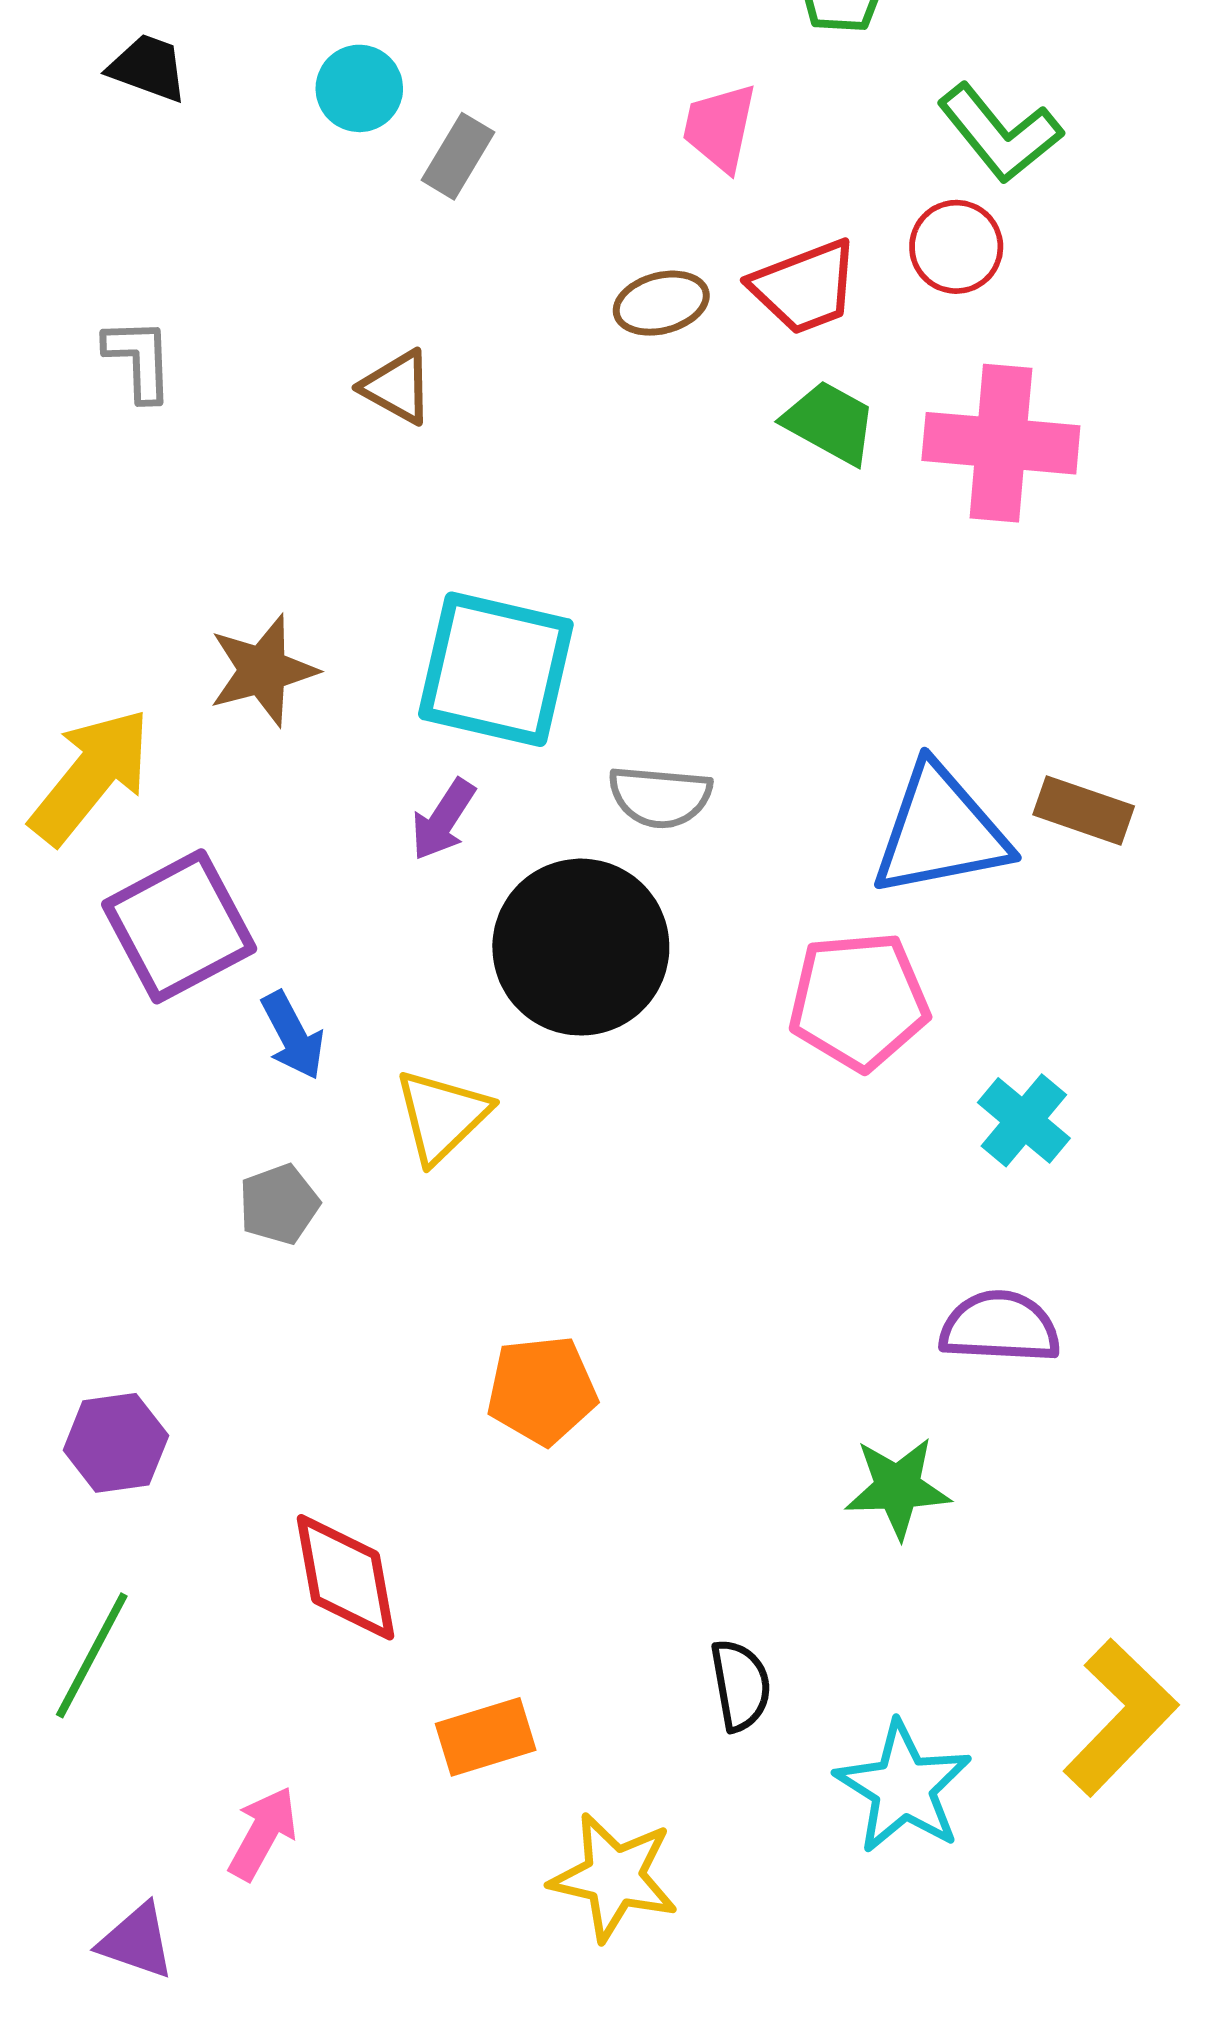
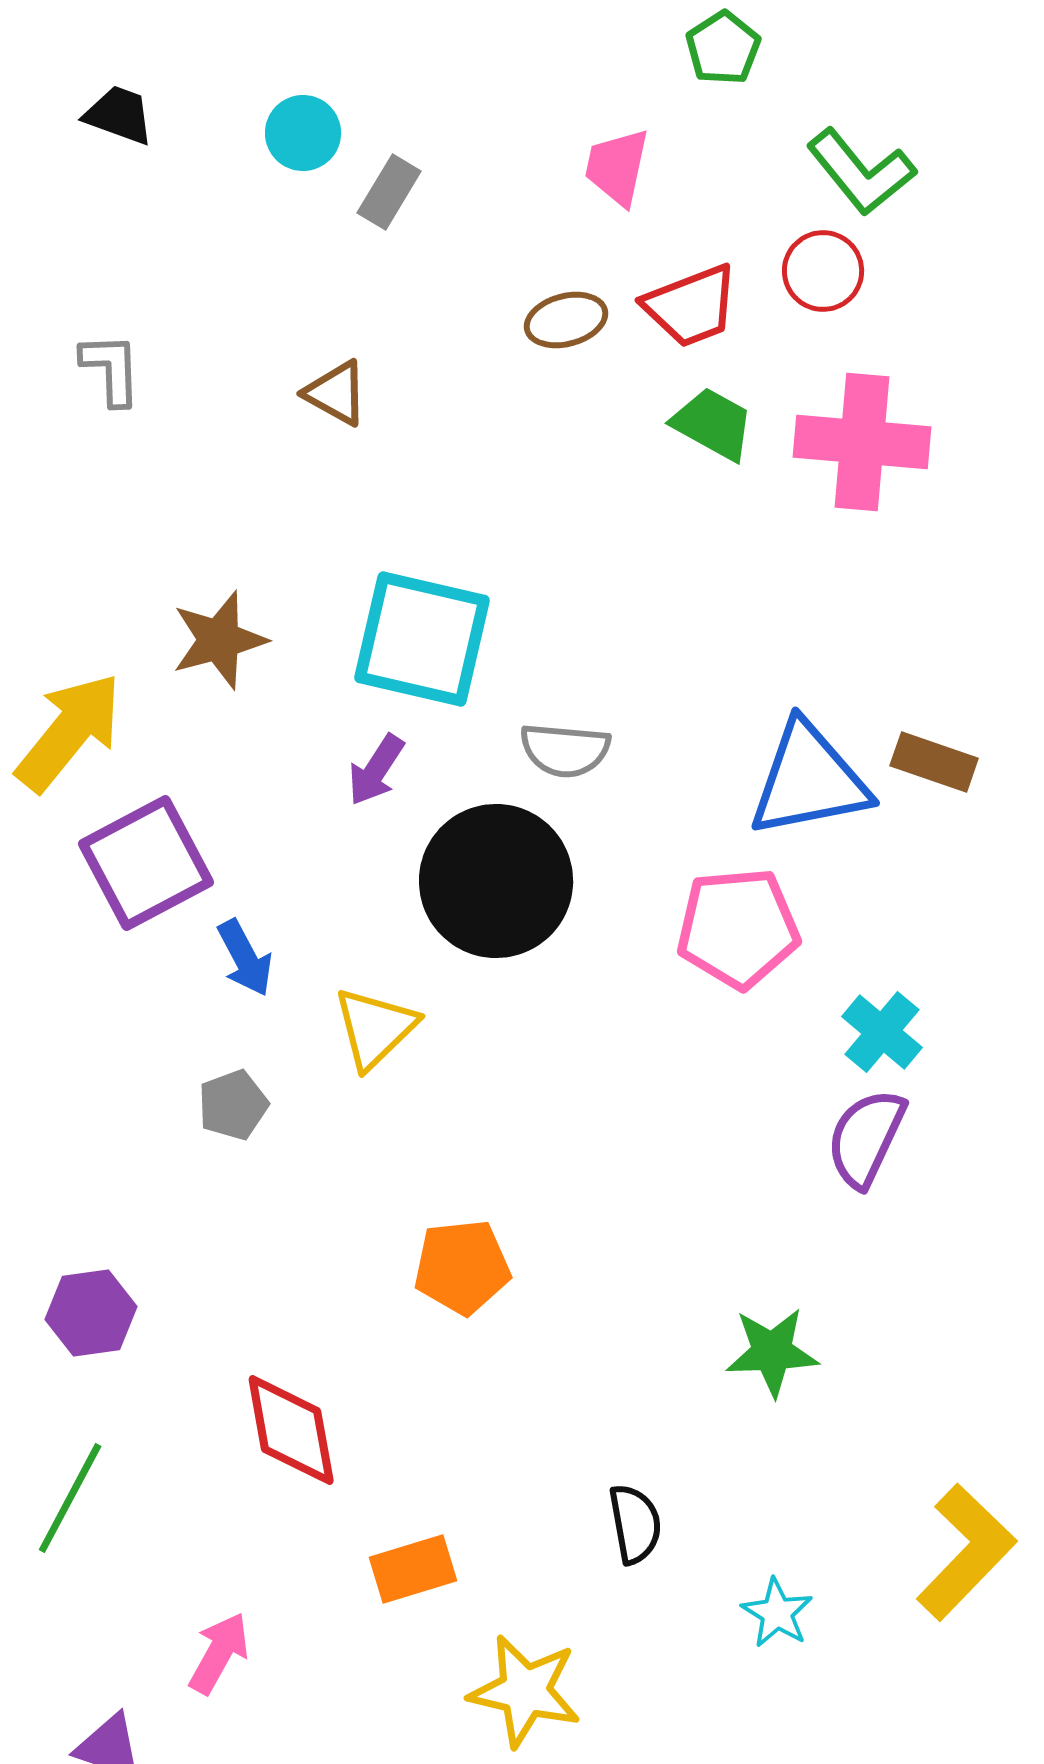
purple semicircle: (1000, 1327) -> (866, 1138), moved, turned -68
cyan star: (903, 1787) -> (777, 1613), size x0.6

